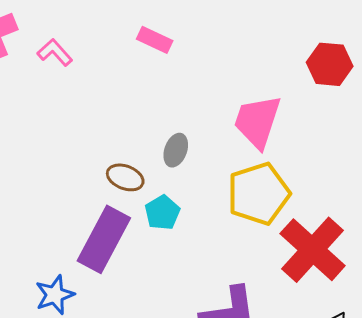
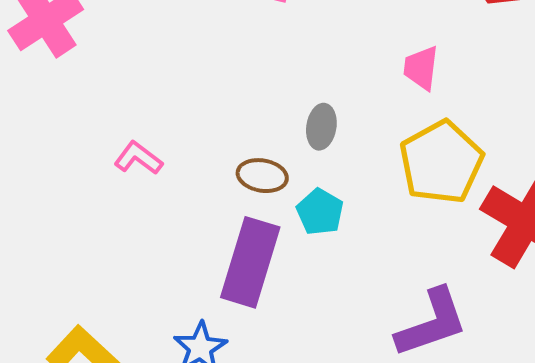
pink L-shape: (55, 52) -> (138, 158), moved
pink trapezoid: (257, 122) -> (421, 68), size x0.6

